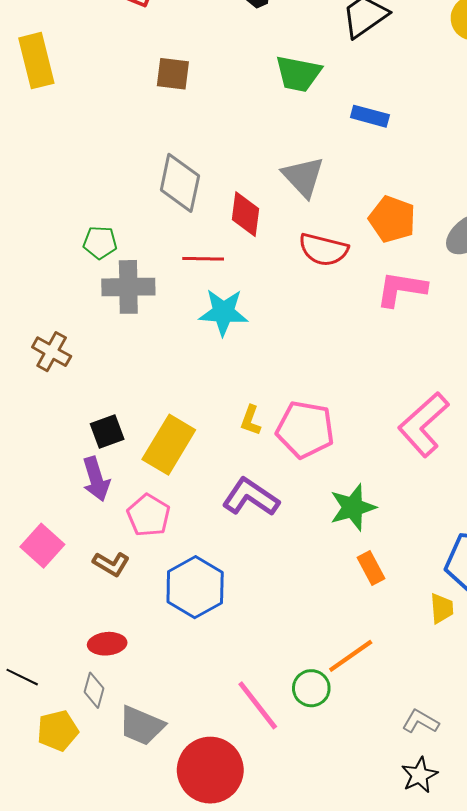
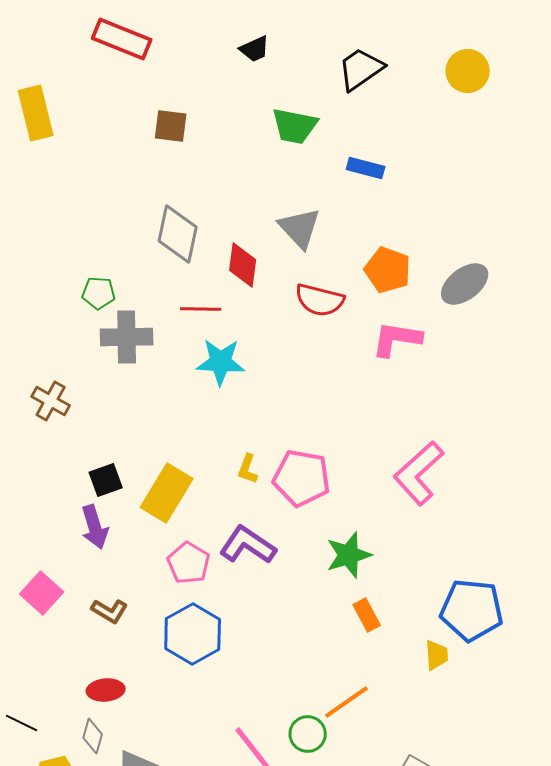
pink pentagon: (149, 515) -> (189, 563), moved

